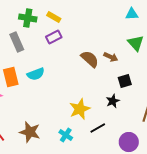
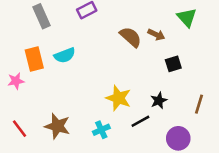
black star: (113, 101) -> (159, 101), moved
yellow star: (80, 109) -> (118, 98), turned -30
cyan cross: (66, 135) -> (101, 130), turned 32

